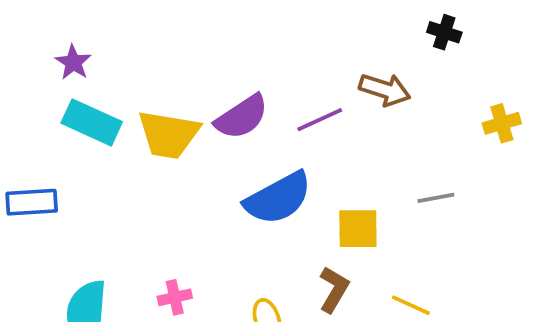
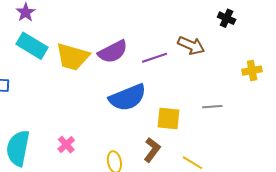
pink cross: (175, 297) -> (66, 145), turned -36

